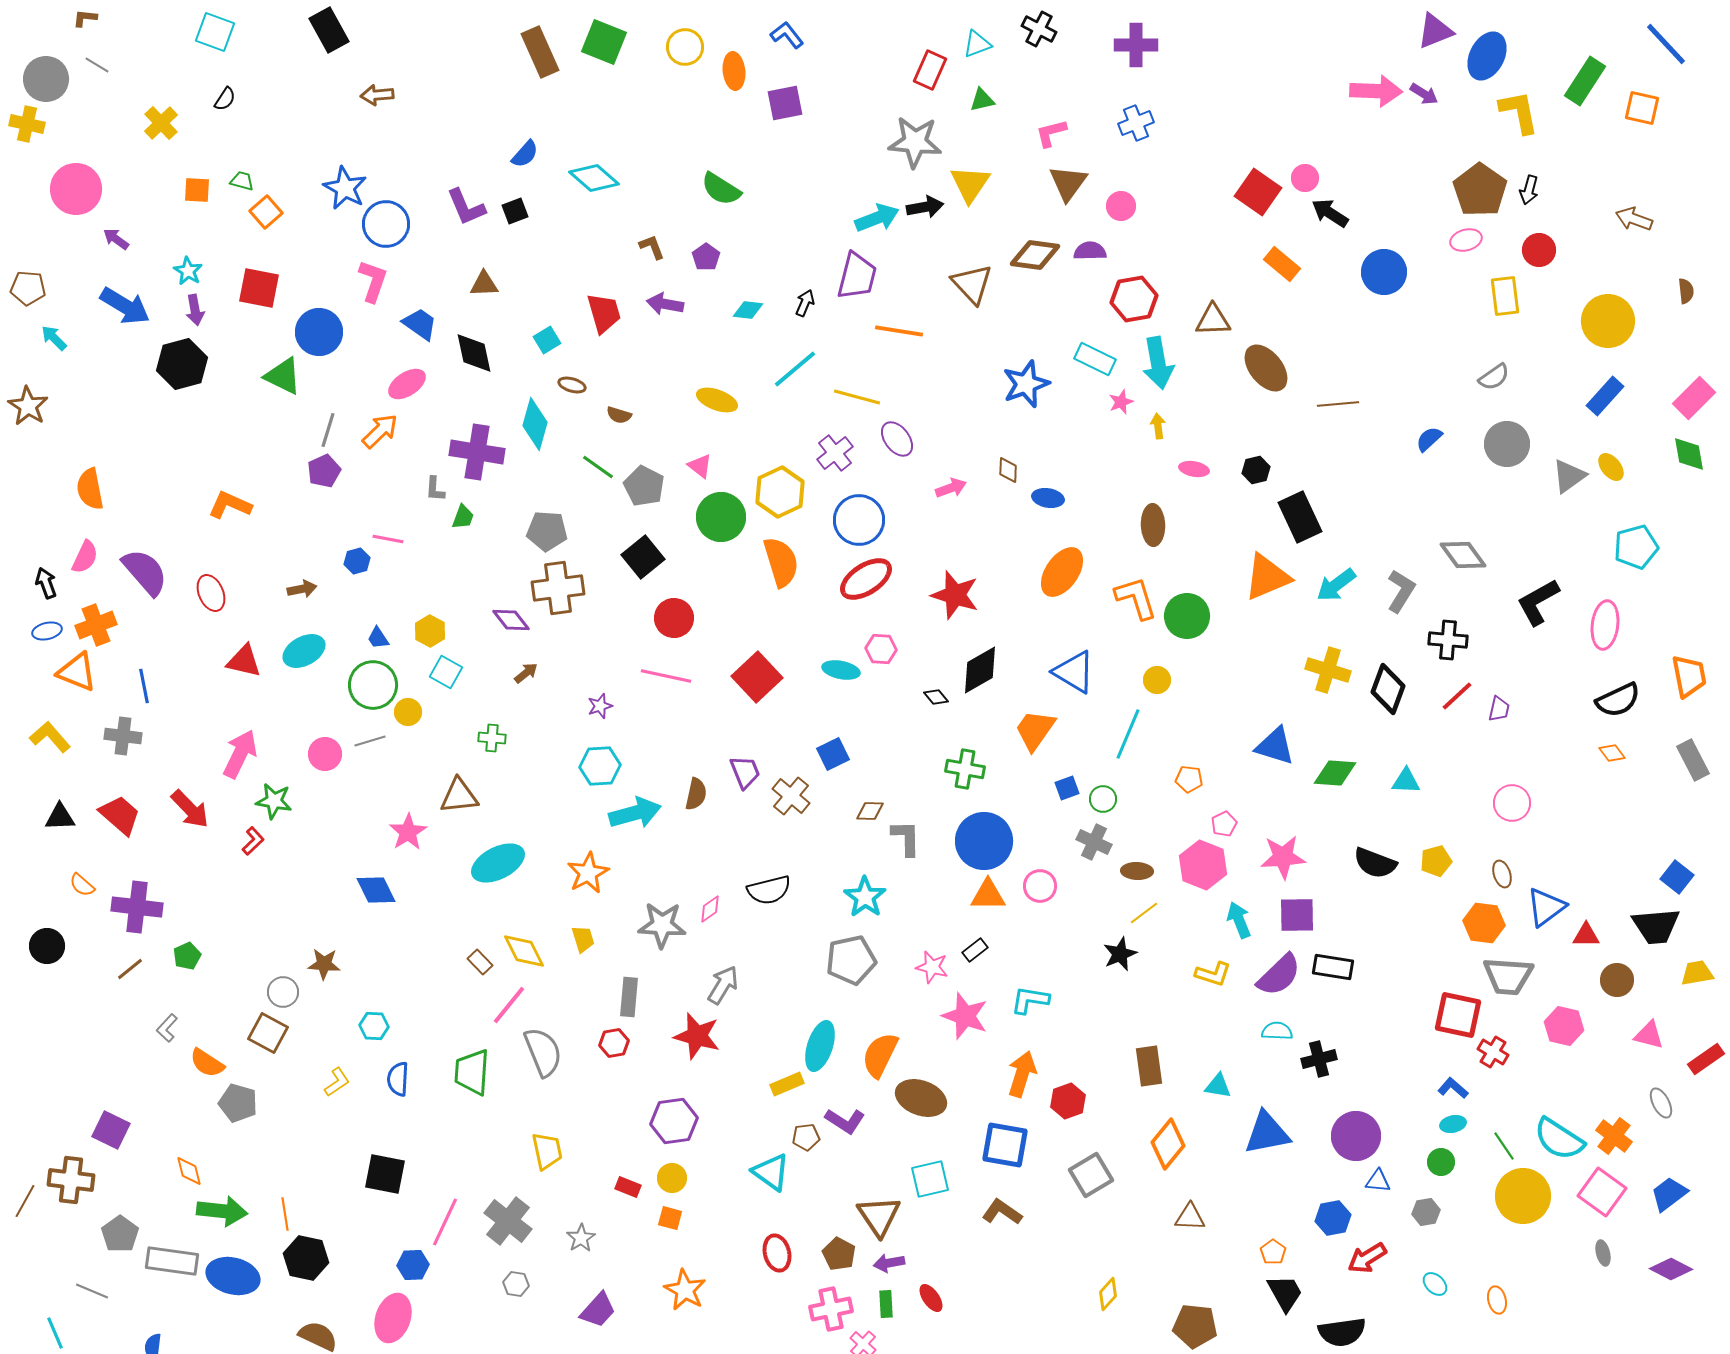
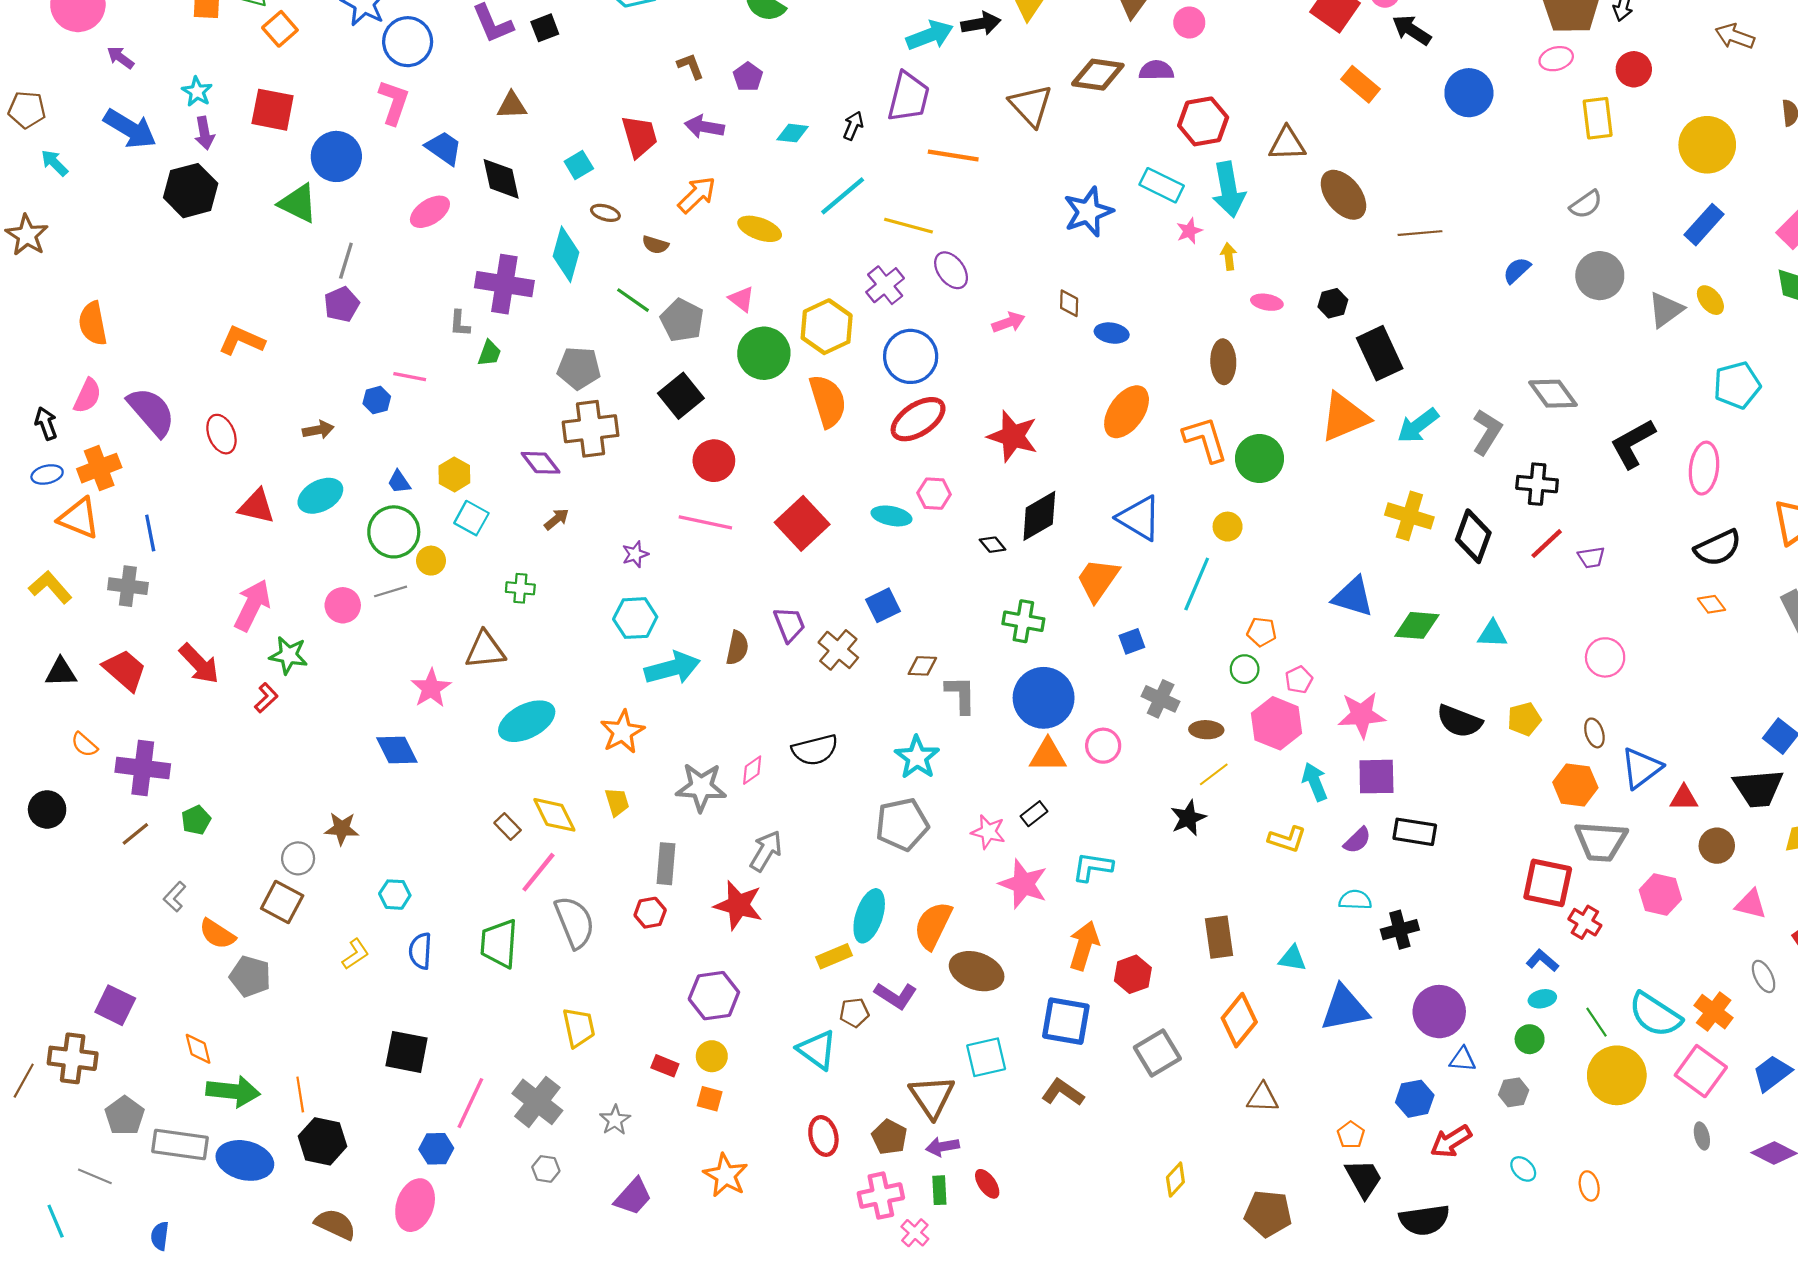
orange arrow: (380, 431) -> (697, 195), moved
purple trapezoid: (1499, 709) -> (1591, 557), turned 68
green circle: (1103, 799) -> (1245, 669), moved
purple semicircle: (1279, 975) -> (1357, 840), size x0.6

